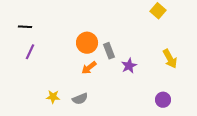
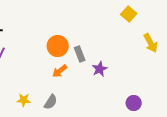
yellow arrow: (170, 59) -> (151, 43), moved
gray semicircle: (80, 99) -> (51, 102), turned -35

